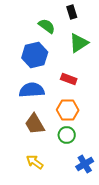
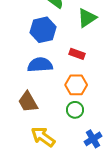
brown trapezoid: (35, 124) -> (28, 102), moved
yellow arrow: (35, 162) -> (43, 137), size x1.4

